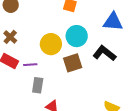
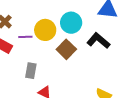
brown square: (73, 63) -> (66, 49), turned -30
purple line: (30, 65) -> (25, 37), moved

